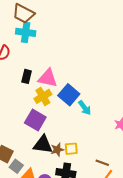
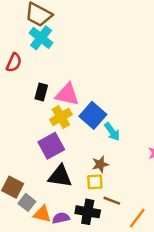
cyan cross: (26, 32) -> (41, 38), turned 30
purple square: (35, 120) -> (51, 146), turned 30
brown star: (57, 150) -> (100, 164), moved
brown line: (102, 163) -> (112, 201), moved

